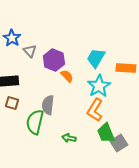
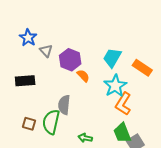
orange rectangle: (126, 68) -> (142, 68), turned 30
brown square: (12, 103) -> (29, 124), moved
orange L-shape: (95, 110) -> (123, 104), moved

